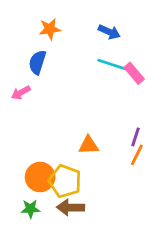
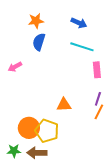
blue semicircle: (37, 62) -> (39, 42), moved
pink rectangle: (134, 73) -> (97, 70), moved, turned 35
brown arrow: (71, 207) -> (37, 153), moved
green star: (30, 209) -> (14, 151), moved

